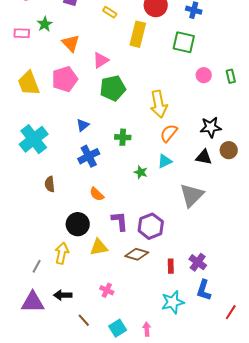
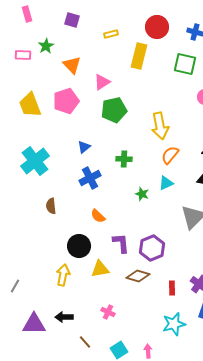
yellow rectangle: (110, 12) -> (111, 34), turned -48
gray line: (37, 266) -> (15, 286), moved

